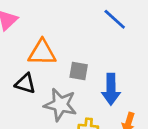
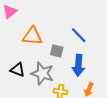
blue line: (115, 19) -> (79, 35), moved
black triangle: (25, 83) -> (18, 70), moved

